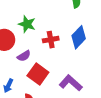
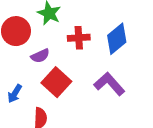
purple L-shape: (71, 83) -> (109, 84), moved

